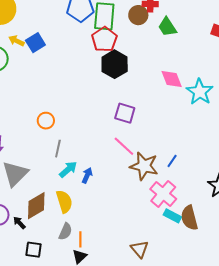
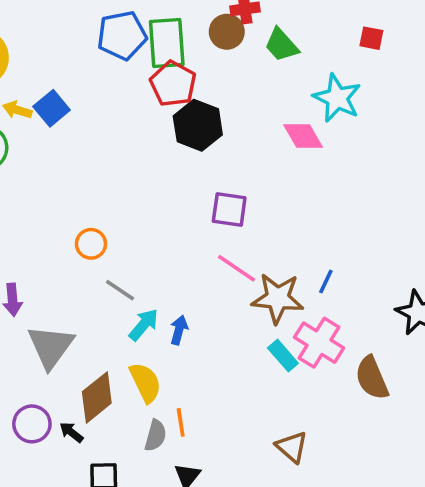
cyan star: (200, 92) -> (337, 98), moved
gray line: (58, 149) -> (120, 290), turned -60
cyan rectangle: (172, 216) -> (283, 356), moved, turned 30
orange line: (80, 239) -> (181, 422), moved

